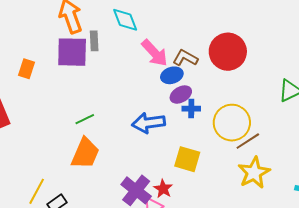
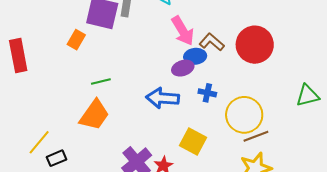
orange rectangle: (26, 69) -> (76, 40), moved
purple ellipse: (181, 95) -> (183, 68), moved

